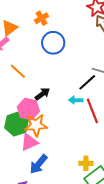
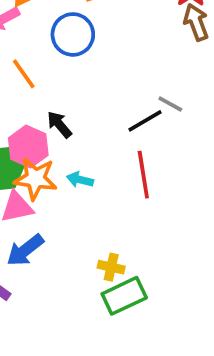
blue circle: (53, 43) -> (73, 34), moved
black arrow: (42, 94) -> (59, 124), turned -105
cyan arrow: (76, 100) -> (80, 180), moved

